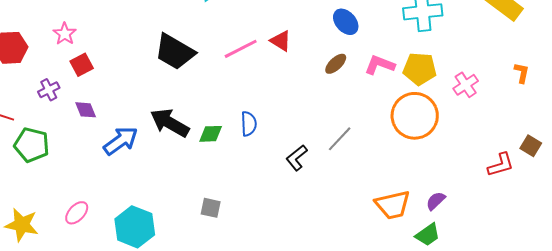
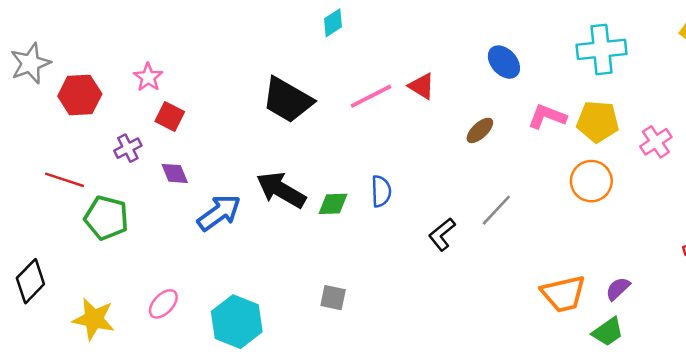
brown ellipse: (336, 64) -> (480, 130), moved
red square: (82, 65) -> (170, 116), turned -35
orange circle: (415, 116) -> (591, 181), size x0.7

